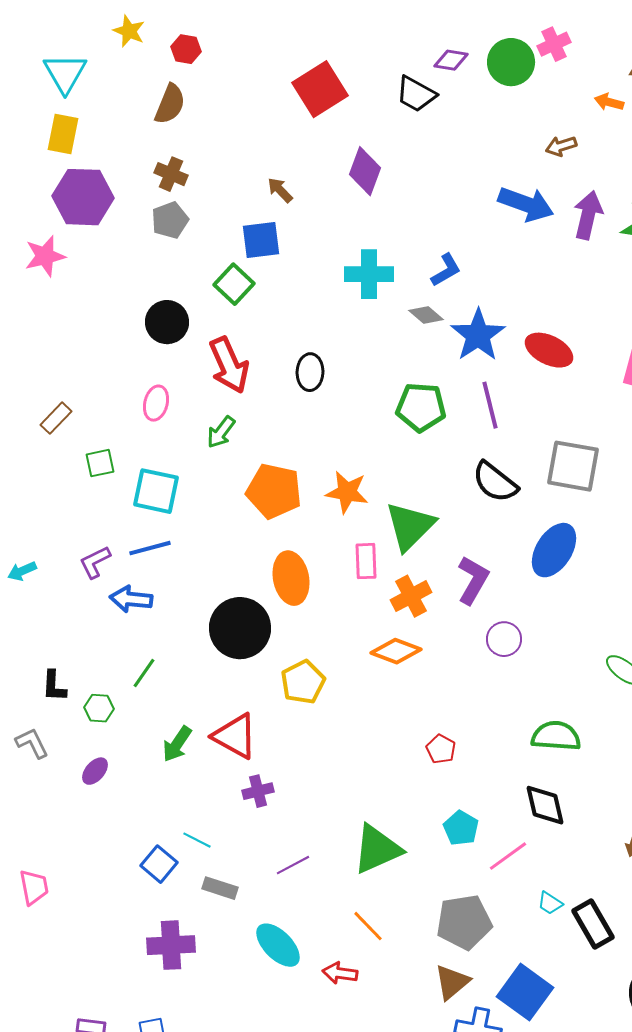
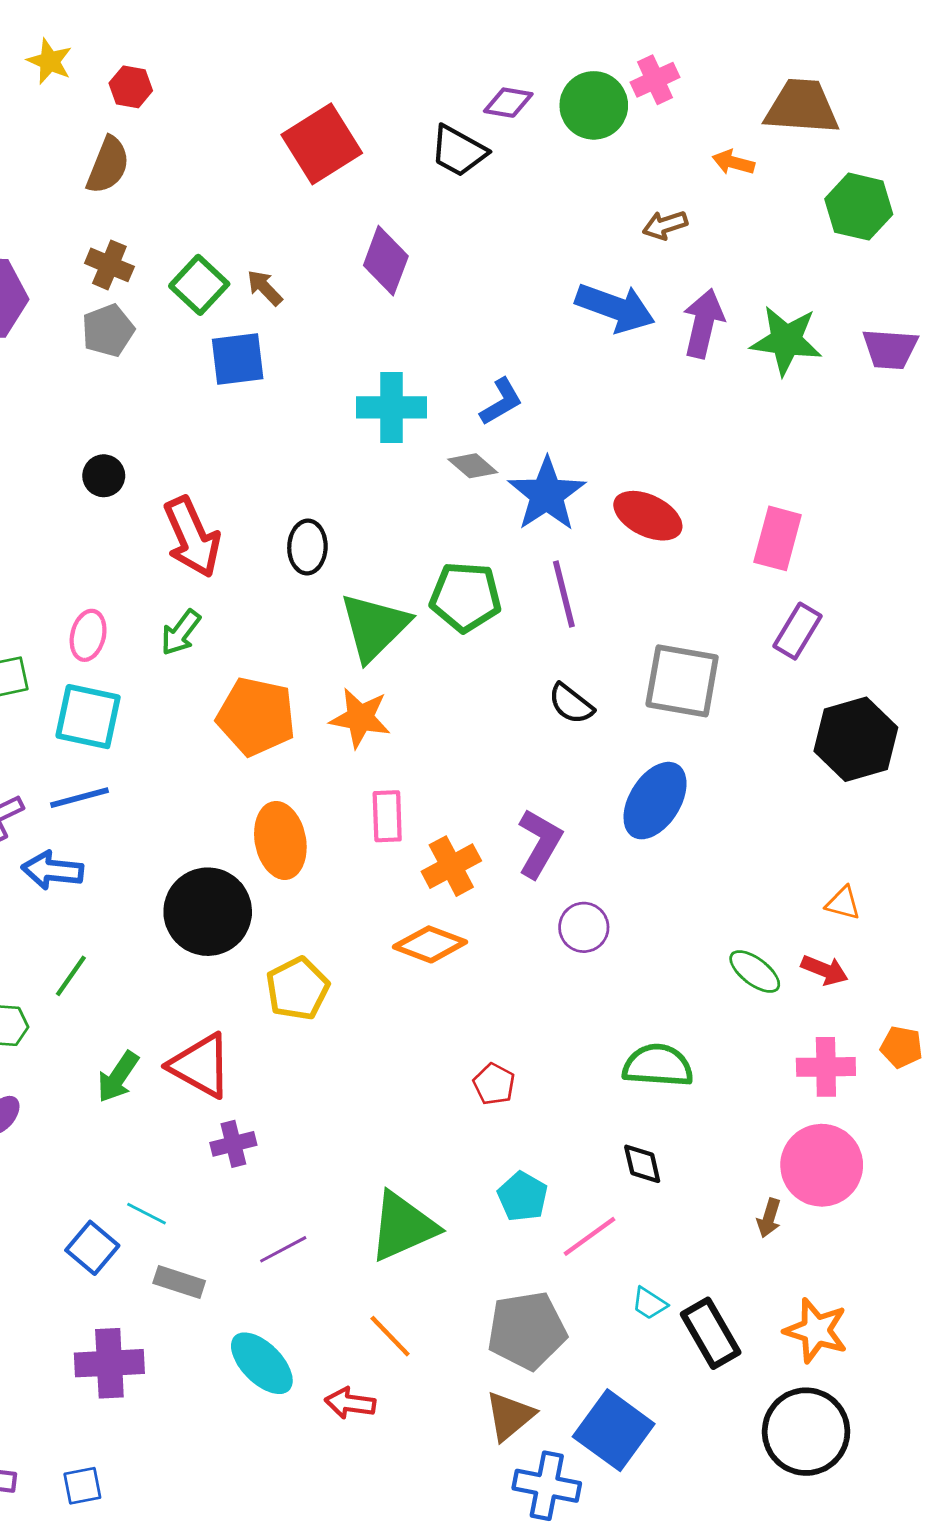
green square: (234, 284) -> (199, 285), moved
black circle: (167, 322) -> (104, 476), size x0.7
pink ellipse: (156, 403) -> (88, 635), moved
black semicircle: (495, 482) -> (571, 704), size x0.7
green triangle: (410, 526) -> (374, 627), moved
black diamond: (545, 805) -> (642, 1164), size x0.7

